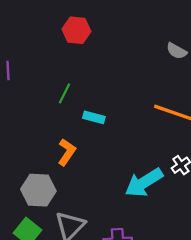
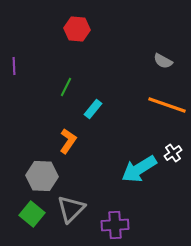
gray semicircle: (177, 51) -> (163, 61), moved
cyan rectangle: (94, 117) -> (93, 109), turned -66

